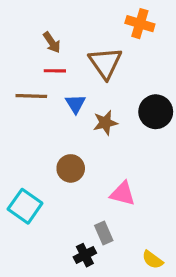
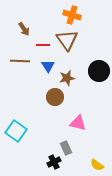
orange cross: (140, 24) -> (72, 15), moved
brown arrow: (52, 42) -> (24, 29), moved
red line: (55, 71) -> (43, 45), moved
brown circle: (71, 168) -> (55, 97), moved

